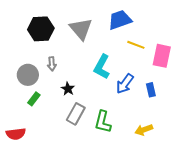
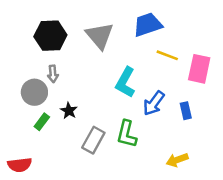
gray arrow: (52, 64) -> (53, 74), moved
black star: (68, 89) -> (69, 111), moved
green L-shape: (103, 122) -> (127, 134), moved

